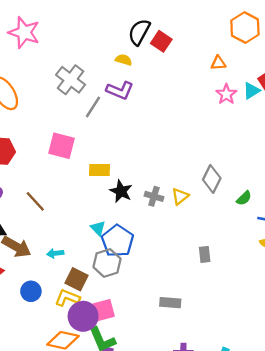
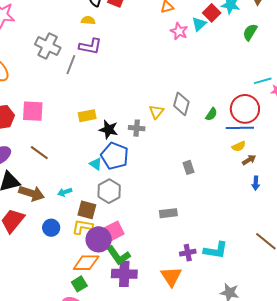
pink square: (62, 146) -> (33, 111), moved
yellow triangle: (180, 196) -> (156, 112), moved
blue pentagon: (117, 241) -> (115, 156), moved

